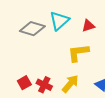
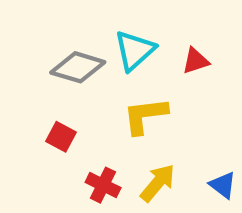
yellow L-shape: (78, 53) -> (145, 116), moved
red square: (24, 83) -> (61, 137), moved, turned -32

